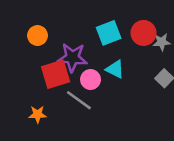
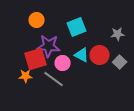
red circle: (144, 33) -> (100, 55), moved
orange circle: (37, 36) -> (37, 20), moved
orange star: (37, 114) -> (26, 76), moved

